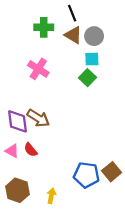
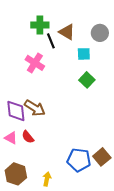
black line: (72, 13) -> (51, 41), moved
gray circle: (94, 36) -> (100, 33), moved
green square: (87, 78) -> (87, 80), moved

